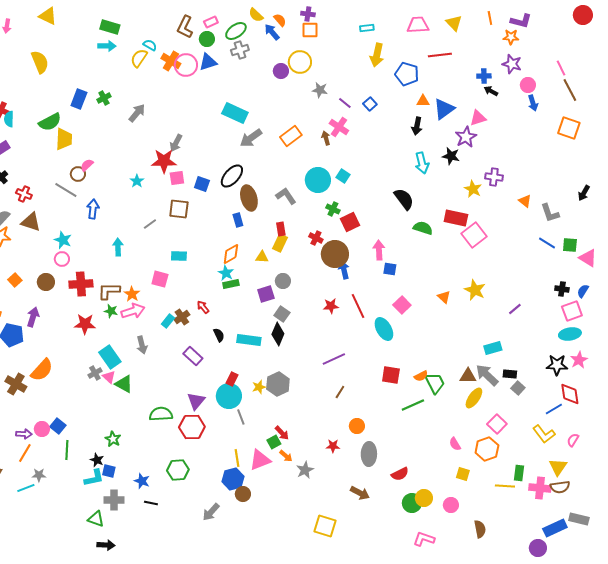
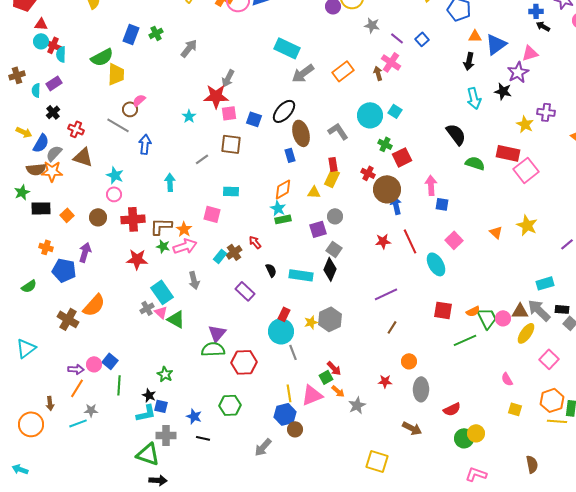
purple triangle: (196, 401) -> (217, 333), moved
orange hexagon: (487, 449) -> (552, 400), moved
pink circle: (451, 505) -> (503, 318), moved
green triangle: (96, 519) -> (148, 454), size x1.4

